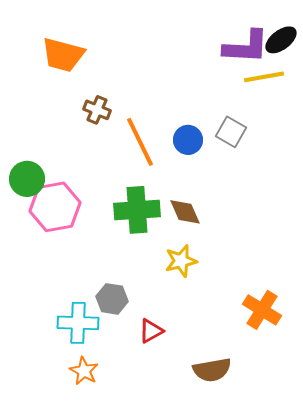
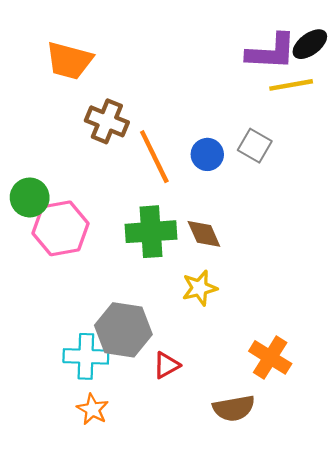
brown cross: (97, 110) -> (107, 121), size x1.4
gray hexagon: (112, 299) -> (123, 330), size x1.6
orange cross: (262, 310) -> (270, 357), moved

